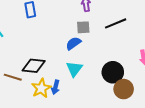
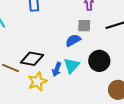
black circle: (113, 72) -> (99, 61), moved
blue arrow: (55, 87) -> (57, 69), moved

